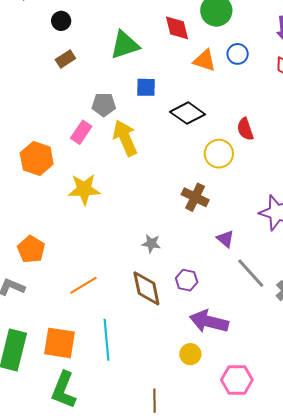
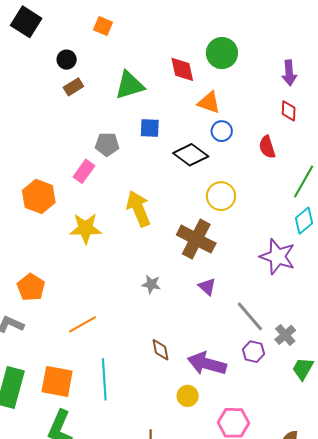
blue circle: (238, 54) -> (222, 131), moved
brown rectangle: (65, 59) -> (73, 87), moved
red semicircle: (245, 129) -> (267, 147), moved
yellow arrow: (125, 138) -> (138, 209), moved
brown cross: (195, 197) -> (196, 239), size x1.4
purple triangle: (225, 239) -> (207, 287), moved
purple hexagon: (187, 280) -> (254, 352), moved
brown diamond: (146, 288) -> (160, 350), moved, size x0.6

